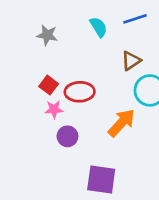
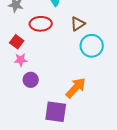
red ellipse: (80, 92) -> (41, 24), moved
orange arrow: (121, 123) -> (76, 88), moved

